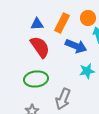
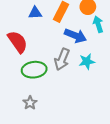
red semicircle: (40, 47) -> (18, 42), moved
gray arrow: (63, 99) -> (62, 59), moved

